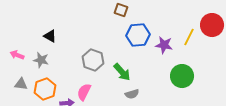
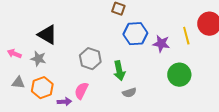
black triangle: (50, 36) -> (47, 35), size x1.5
yellow line: (189, 37) -> (186, 36), turned -42
green arrow: (122, 72) -> (119, 71), turned 30

